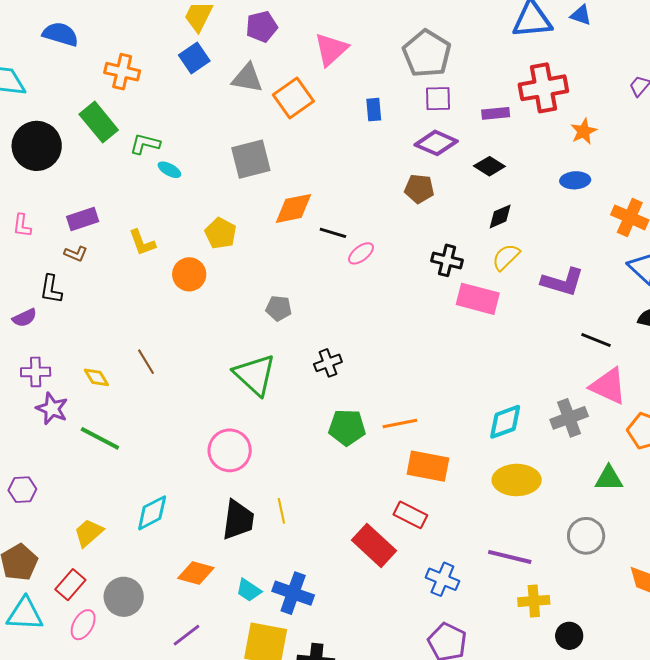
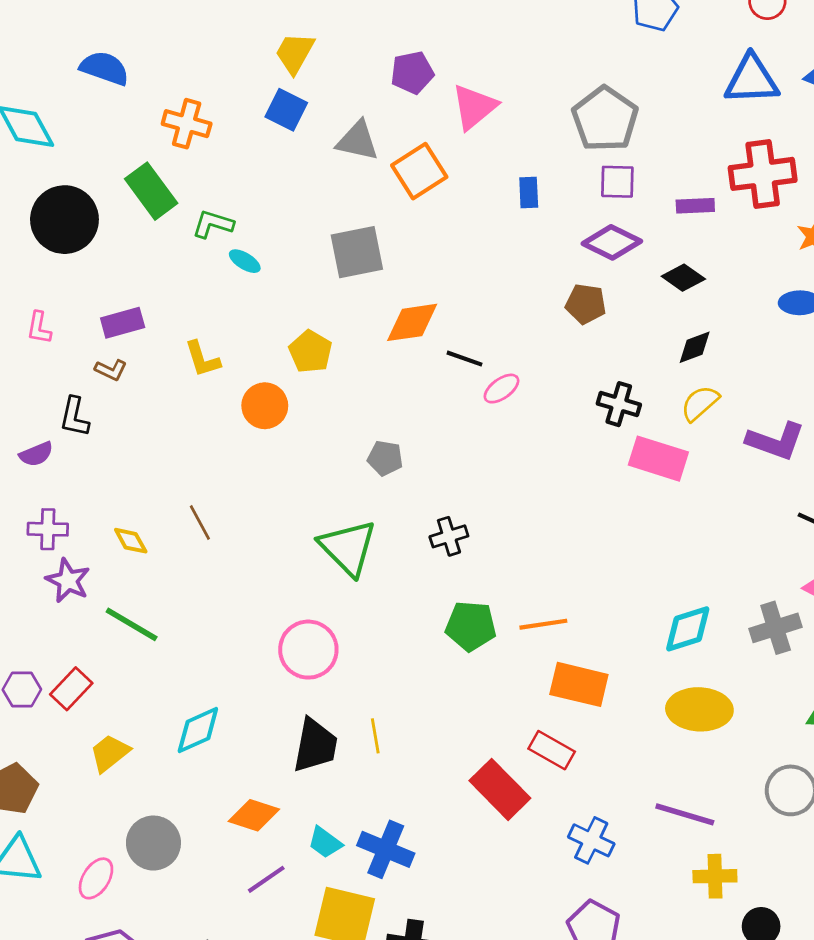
purple pentagon: (262, 27) -> (412, 73), moved
blue square: (194, 58) -> (286, 110), turned -32
red rectangle: (70, 585) -> (71, 689), moved
purple line: (187, 635) -> (266, 879), moved

